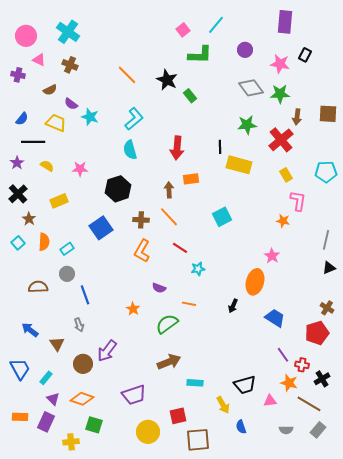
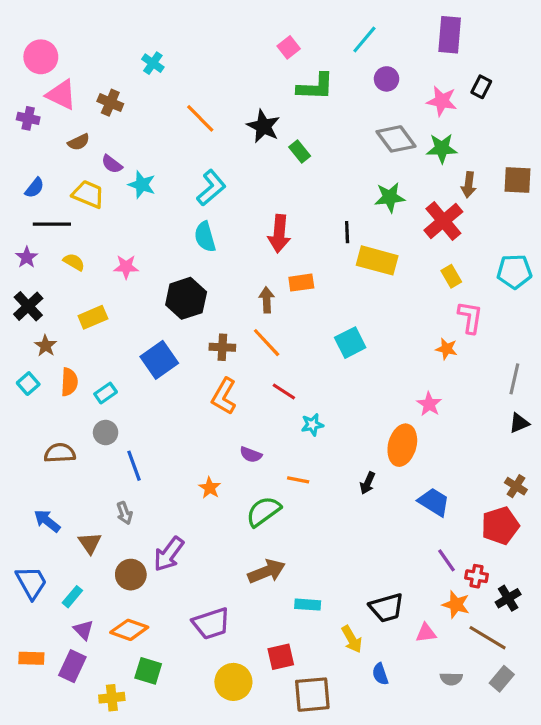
cyan line: (216, 25) -> (364, 39), moved
cyan cross: (68, 32) -> (153, 63), moved, size x0.6
pink triangle: (39, 60) -> (61, 95), size x1.5

